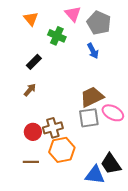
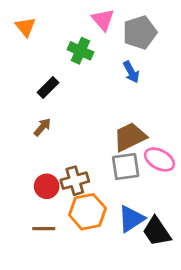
orange triangle: (31, 19) -> (25, 27), moved
gray pentagon: (99, 23) -> (140, 32), turned 30
blue triangle: (95, 175) -> (131, 219), moved, turned -40

